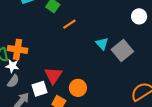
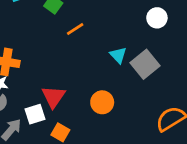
white circle: (139, 16) -> (157, 18), moved
orange circle: (78, 88) -> (102, 102), moved

